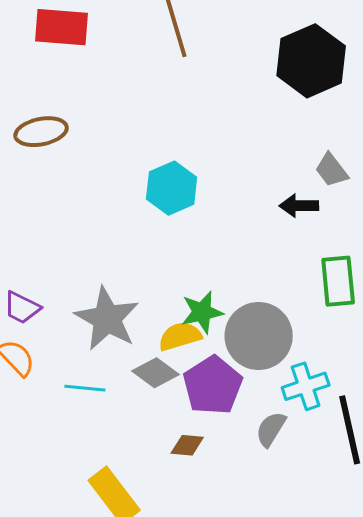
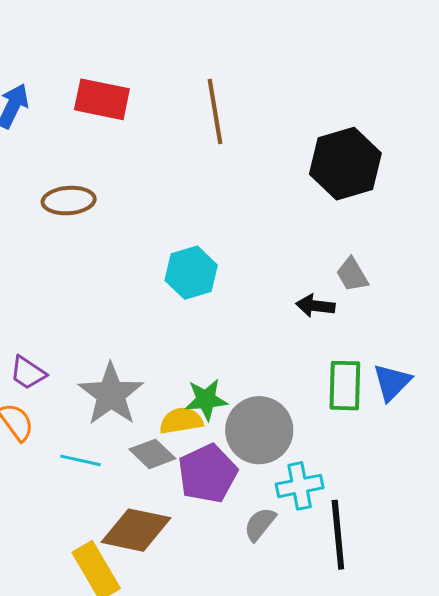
brown diamond: (187, 445) -> (136, 530), moved, size x2.0

